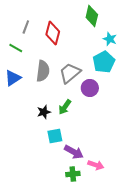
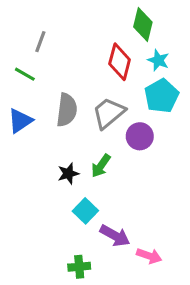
red diamond: (53, 33) -> (120, 62), moved
cyan star: (110, 39) -> (158, 60), moved
cyan square: (55, 136) -> (85, 211), turned -35
green cross: (73, 174) -> (79, 267), moved

